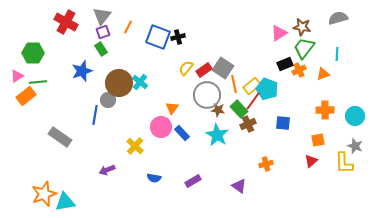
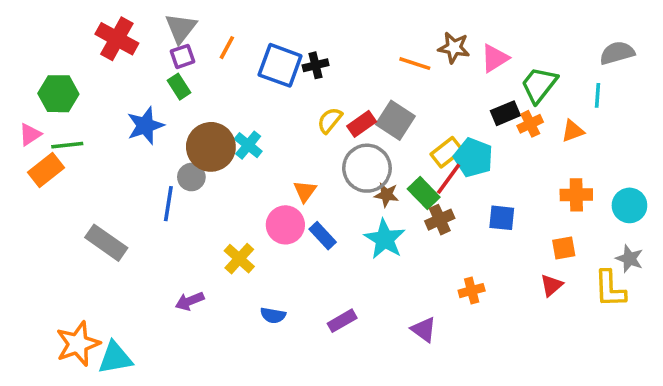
gray semicircle: (338, 18) -> (617, 53), moved
brown star: (302, 27) -> (454, 48), moved
orange line: (234, 84) -> (415, 64), moved, turned -60

